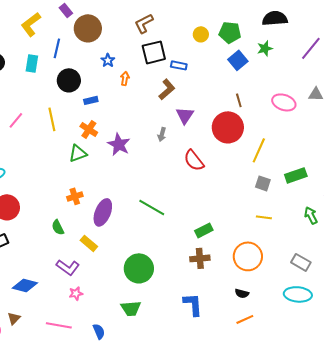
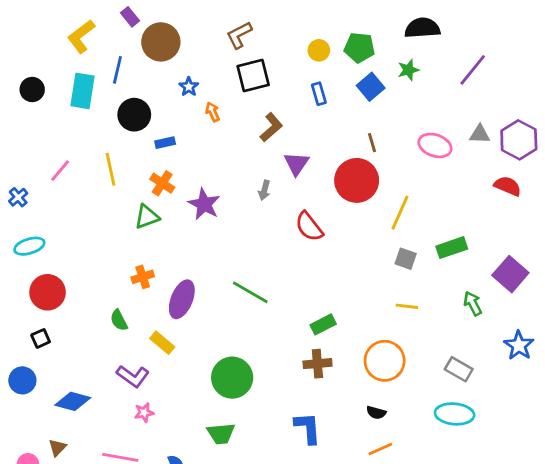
cyan rectangle: (32, 63) -> (83, 91), size x1.4
blue rectangle: (179, 65) -> (319, 94), moved, turned 63
orange arrow: (125, 78) -> (213, 112), turned -32

